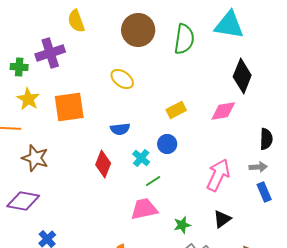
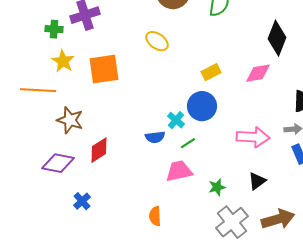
blue semicircle: (120, 129) -> (155, 137), moved
blue circle: (167, 144) -> (202, 106), size x1.5
red diamond: (103, 164) -> (99, 150), moved, turned 36
pink arrow: (218, 175) -> (253, 137), turned 68

